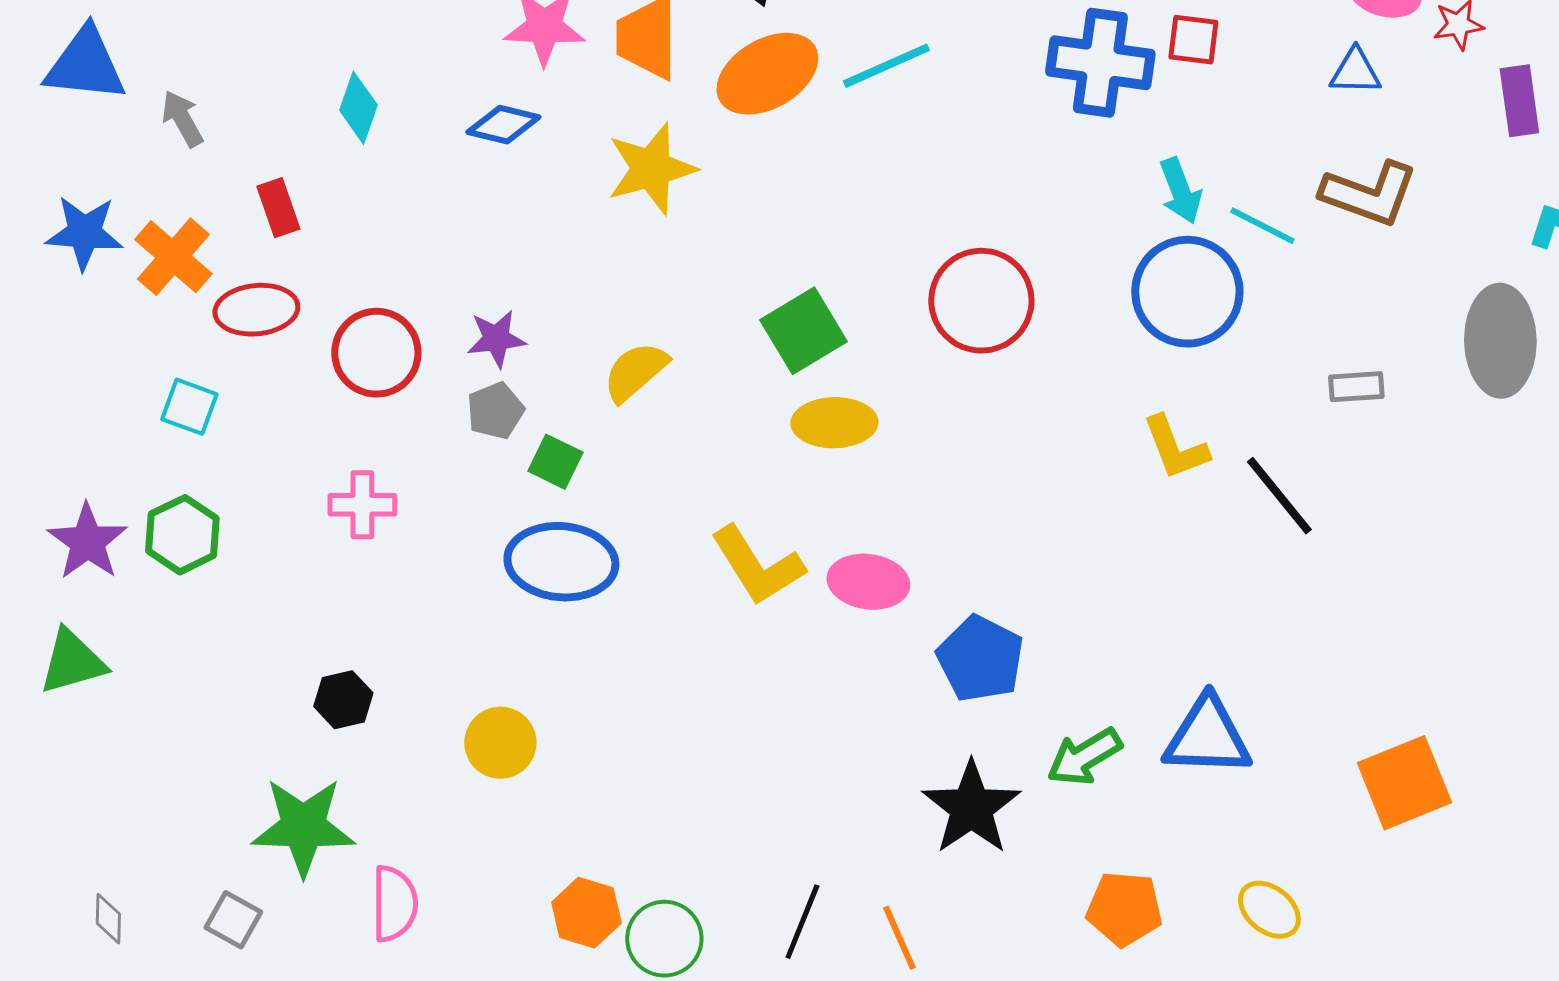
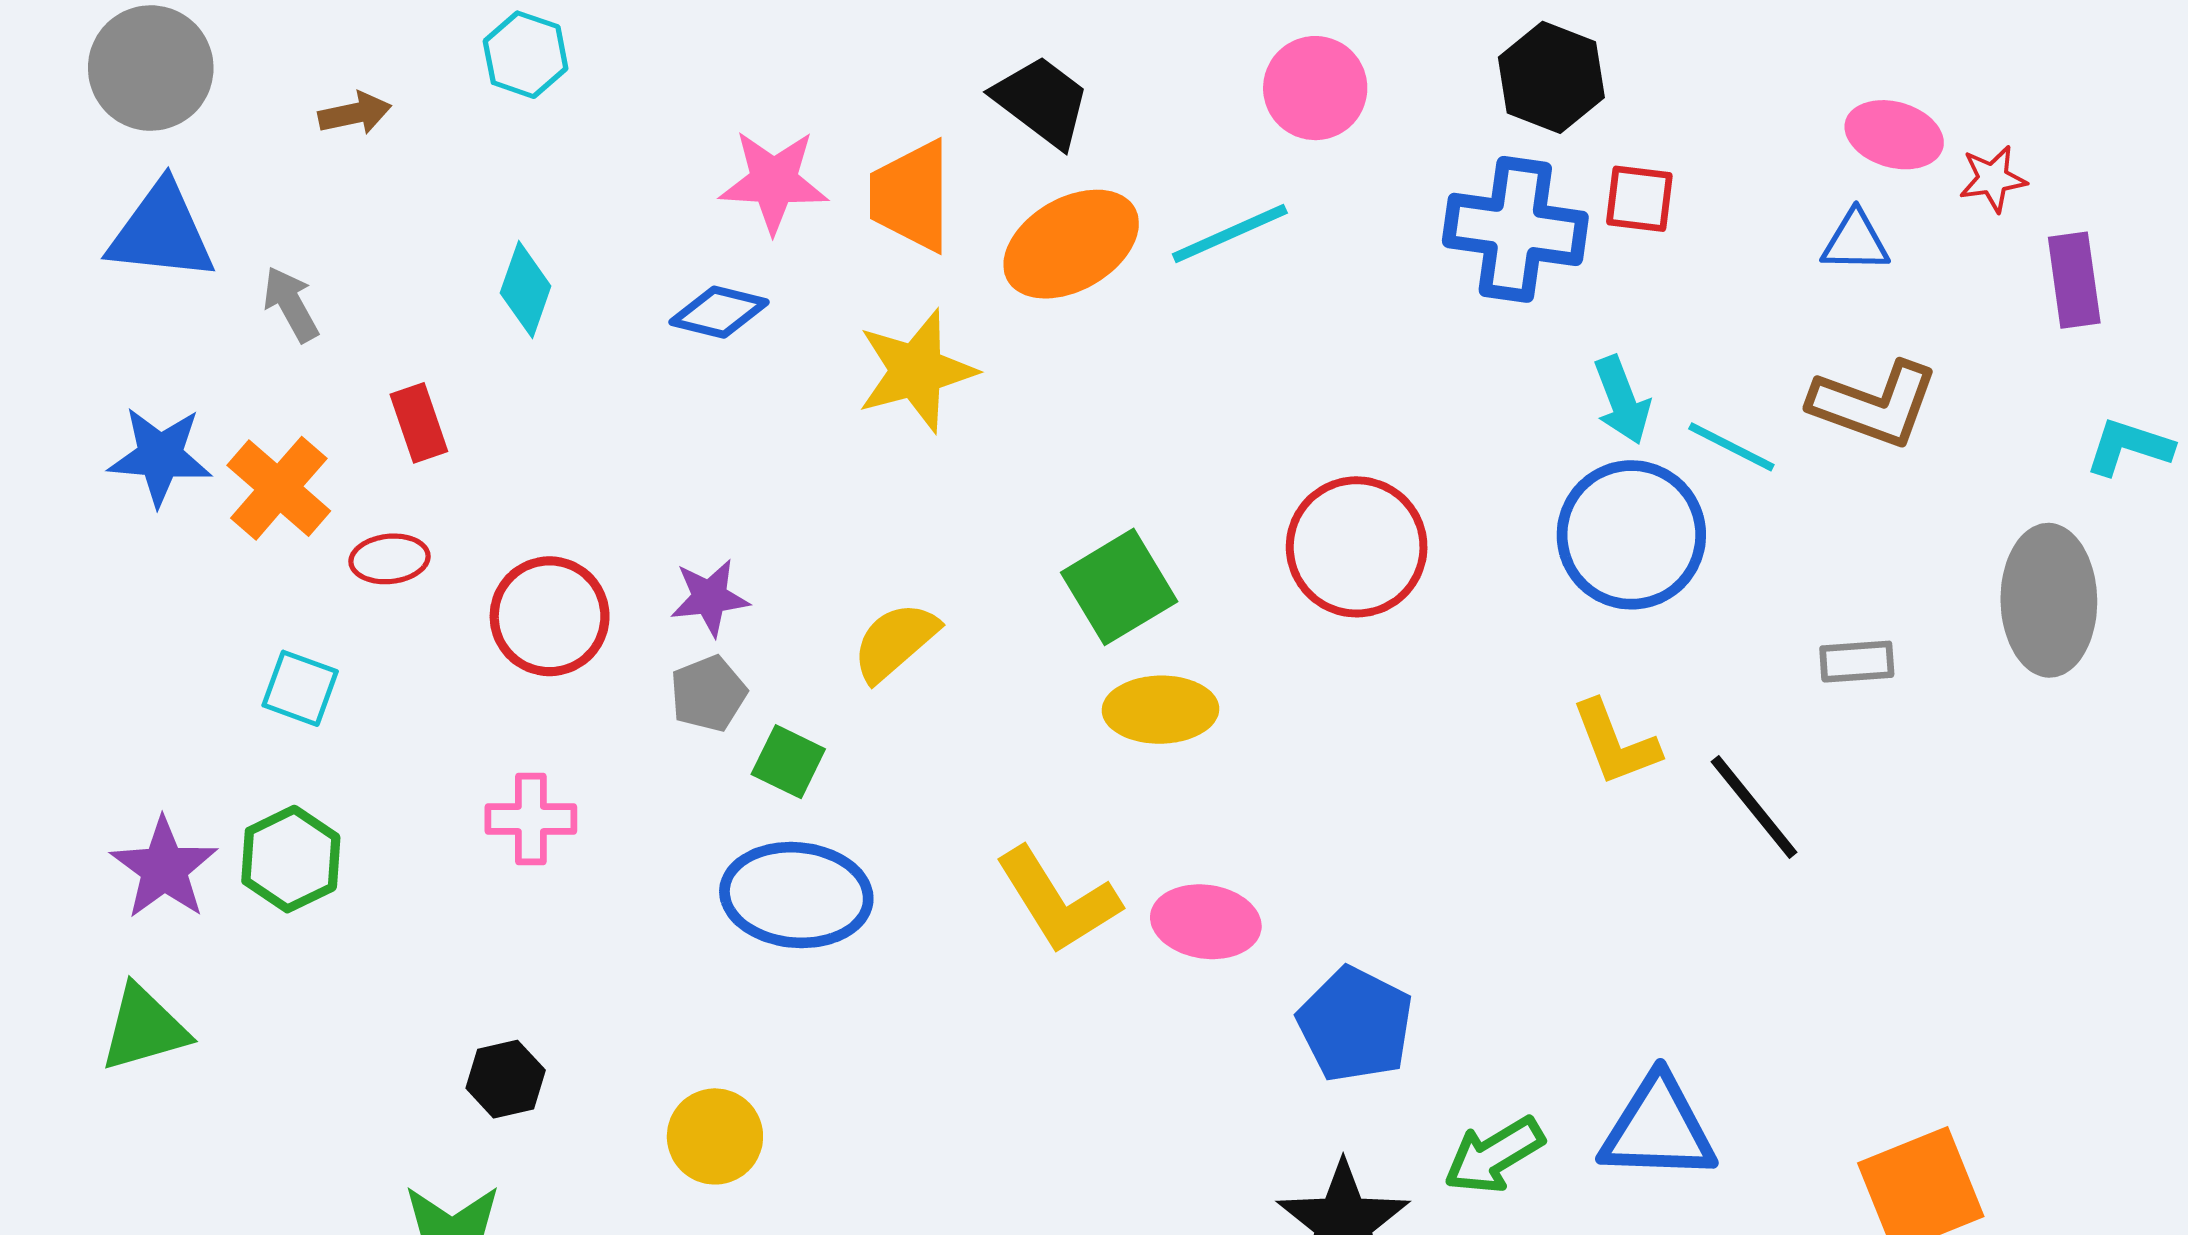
red ellipse: (256, 310) -> (390, 559), size x0.7

